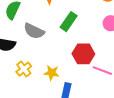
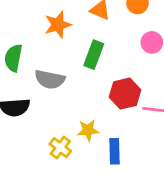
yellow cross: (24, 69) -> (60, 148), moved

